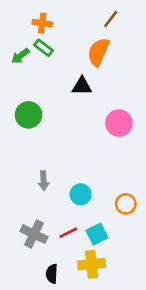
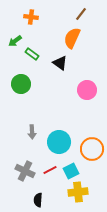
green rectangle: (44, 48) -> (32, 54), moved
black triangle: (82, 86) -> (60, 63), turned 35
cyan circle: (81, 194) -> (59, 142), size x1.5
orange circle: (126, 204) -> (92, 149), size x1.5
yellow cross: (91, 264) -> (78, 192), moved

